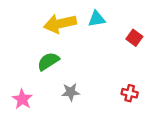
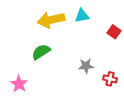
gray star: (71, 92) -> (86, 66), moved

